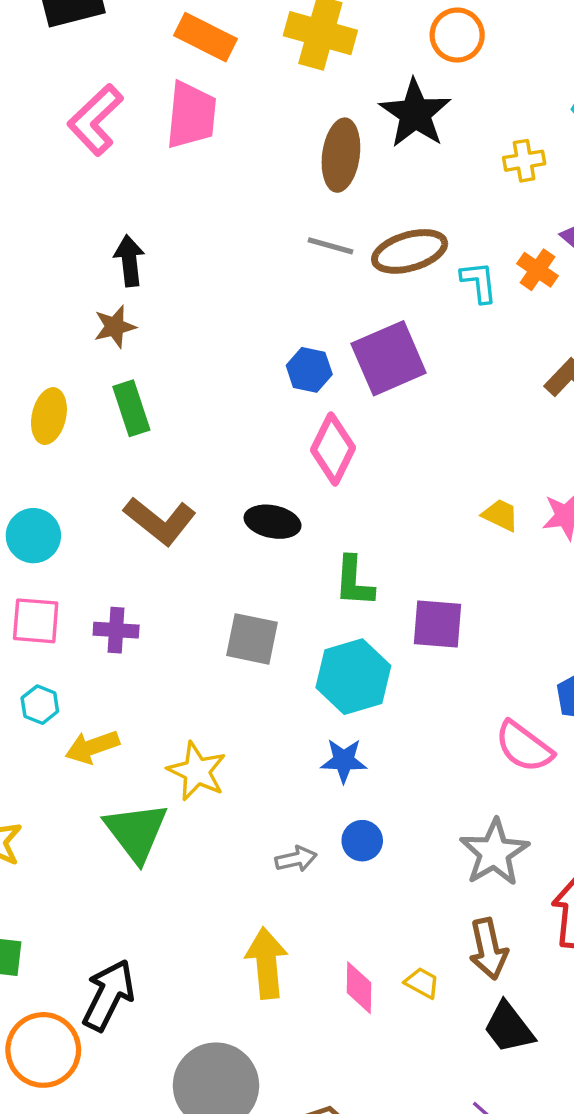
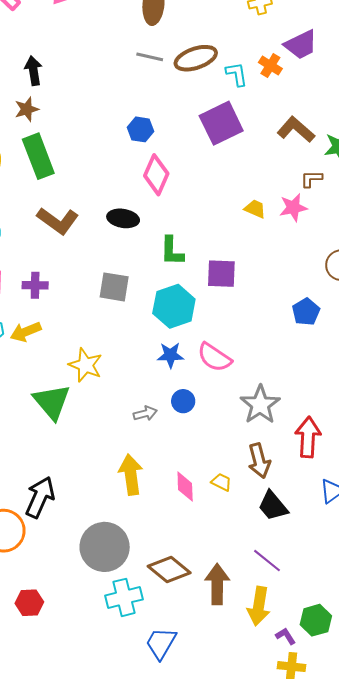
purple square: (389, 358) -> (221, 123), moved
green rectangle: (131, 408) -> (38, 156), size x1.4
yellow arrow: (92, 747) -> (26, 332), moved
pink semicircle: (524, 747) -> (214, 357), moved

